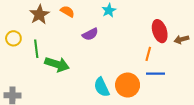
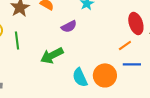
orange line: (148, 54) -> (125, 45), turned 40
green arrow: (57, 64) -> (52, 55), moved, turned 135

